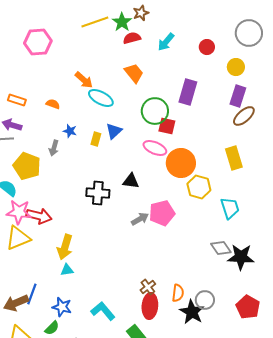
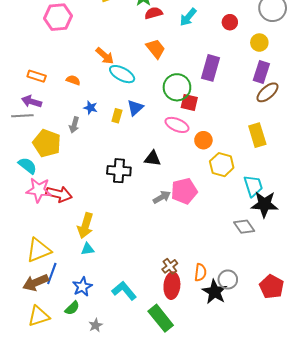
orange circle: (181, 163) -> (203, 140), size x0.6
yellow triangle: (18, 238) -> (39, 250), moved
black star: (241, 257) -> (264, 204), moved
blue star: (62, 307) -> (82, 287), turned 30

